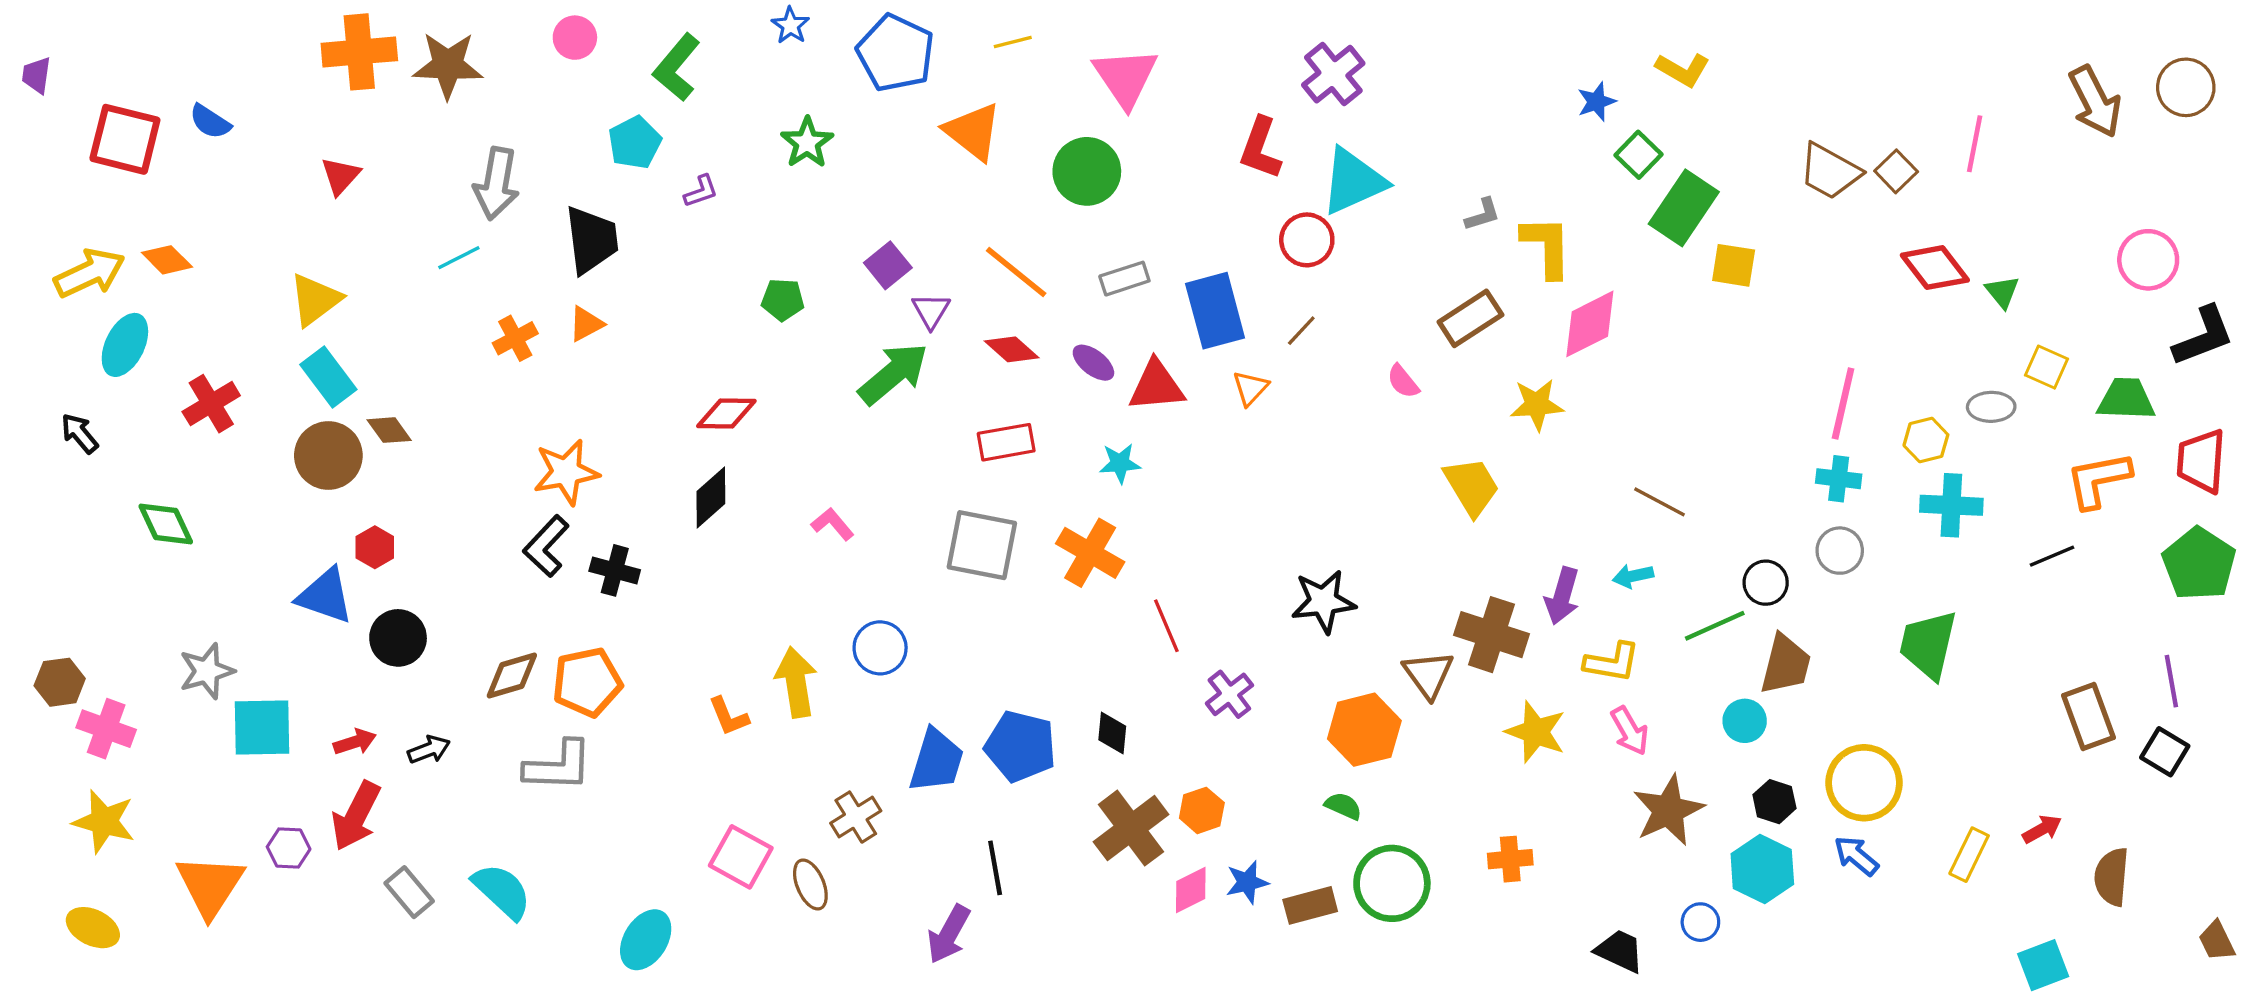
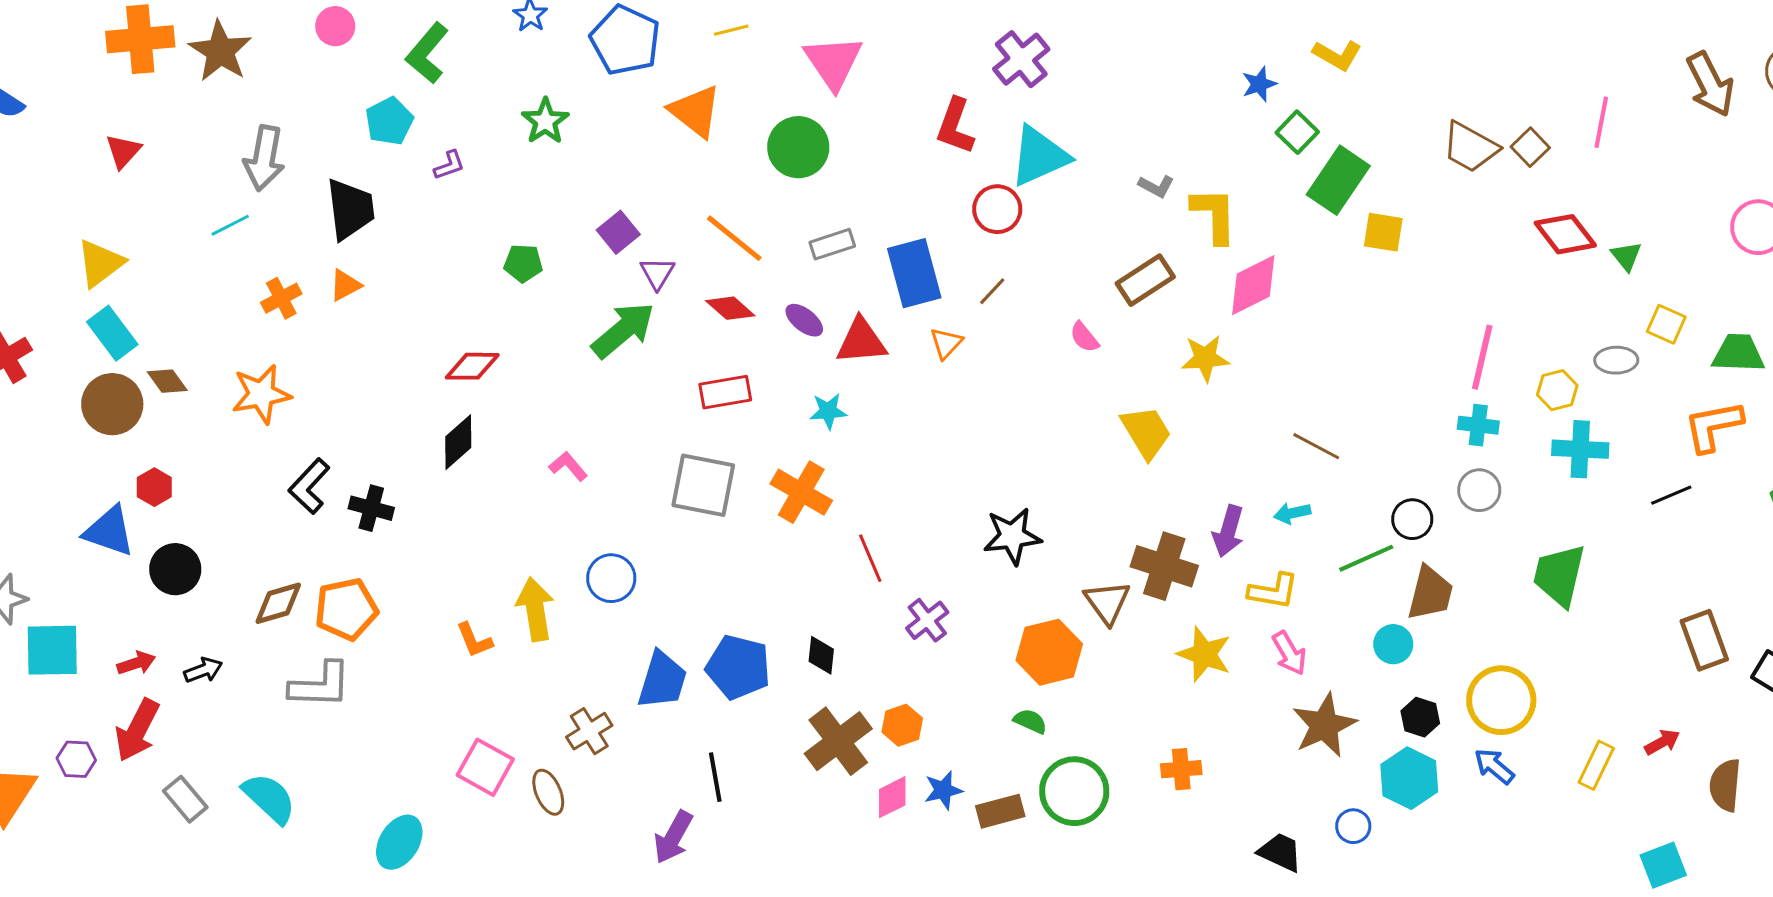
brown star: (448, 65) -> (220, 51), turned 30
gray L-shape: (1483, 214) -> (1156, 186), turned 45
orange star: (566, 472) -> (261, 394), moved

